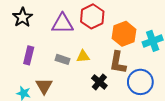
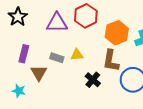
brown triangle: (44, 86) -> (39, 73), moved

